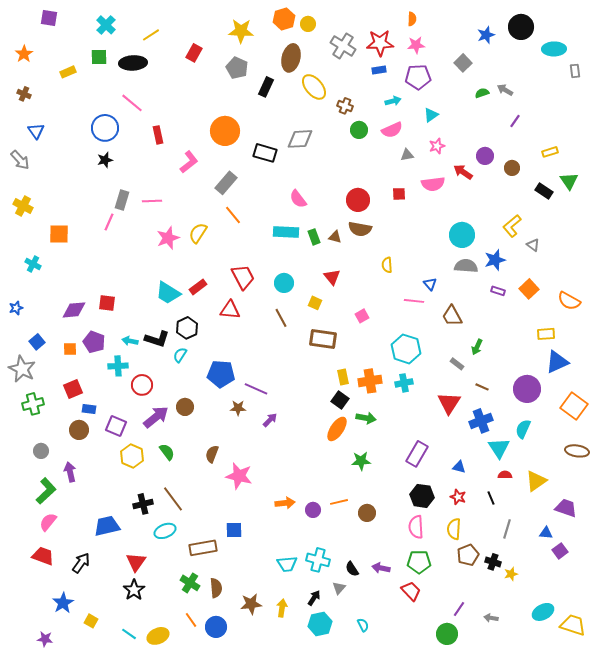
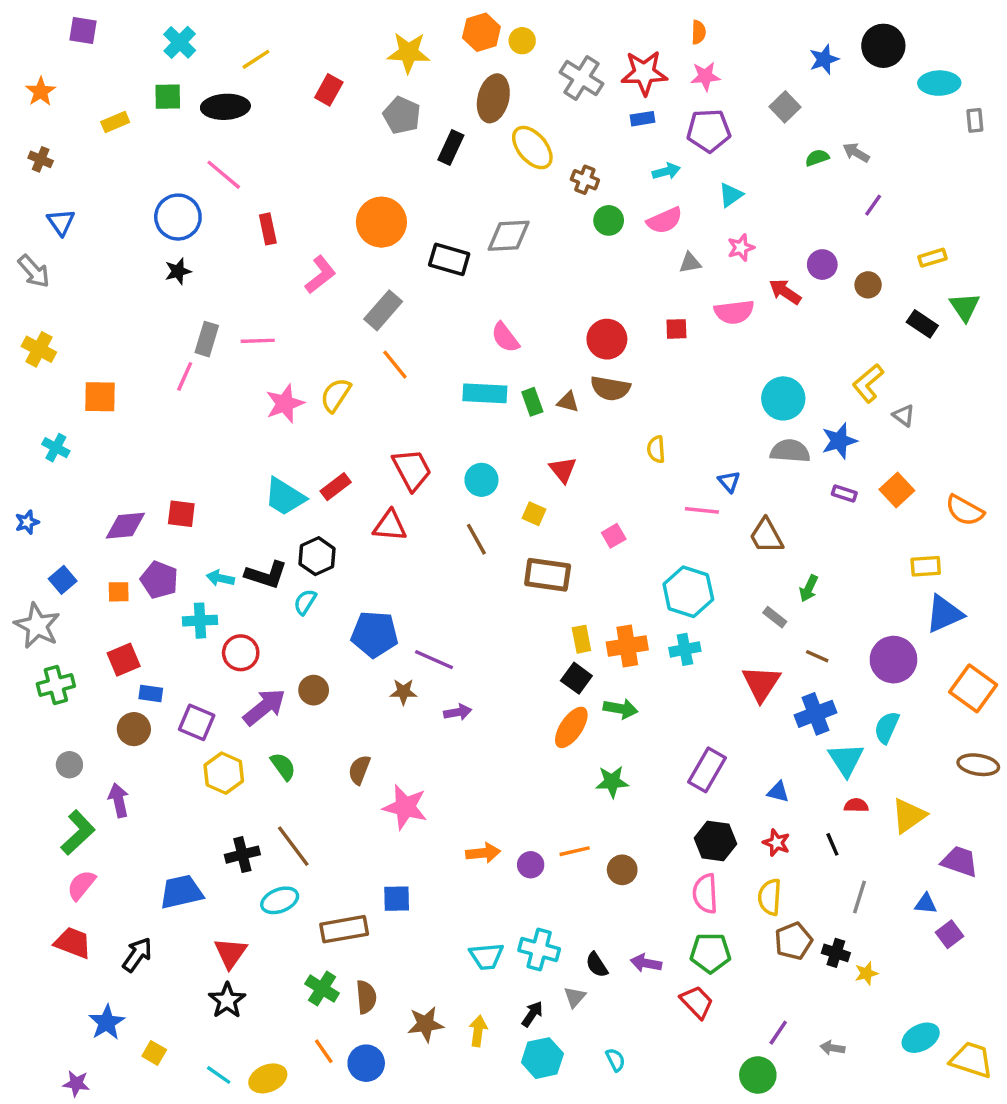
purple arrow: (270, 420) -> (458, 712), turned 35

